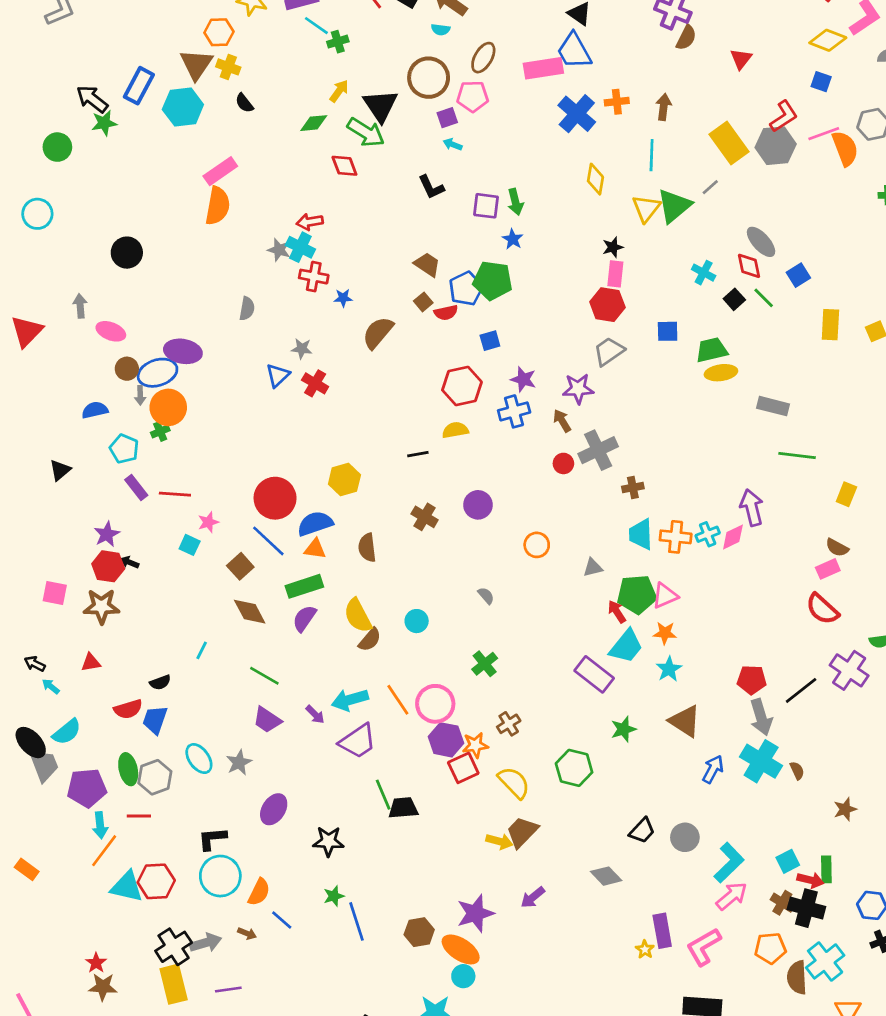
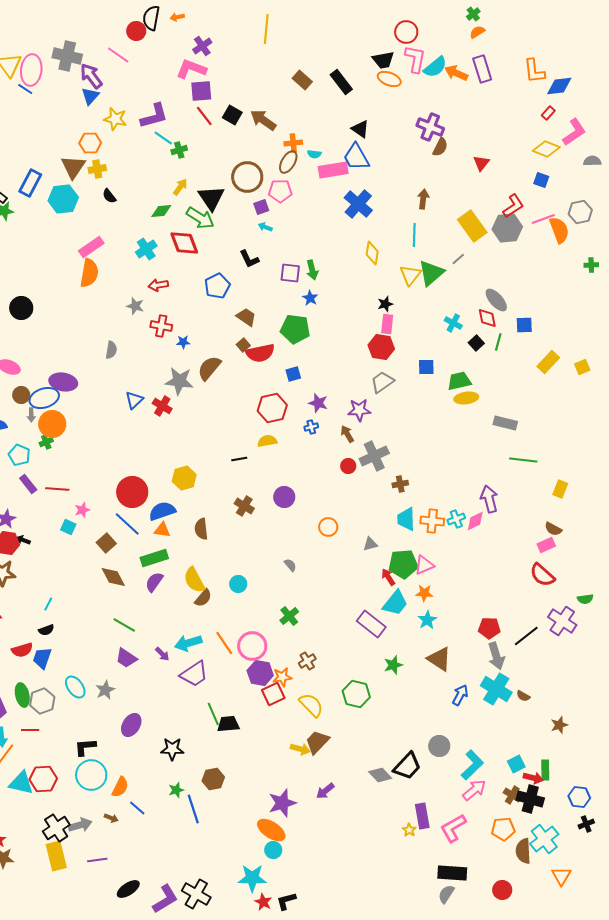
cyan semicircle: (441, 30) -> (314, 154), moved
yellow cross: (228, 67) -> (97, 169), turned -30
orange cross: (617, 102) -> (293, 143), moved
red diamond: (344, 166) -> (184, 243), size x1.4
cyan cross: (300, 247) -> (146, 249), moved, turned 30
blue square: (798, 275) -> (524, 325), turned 30
blue pentagon: (466, 289) -> (217, 286), moved
green line: (764, 298) -> (498, 342), turned 60
red semicircle: (446, 313) -> (260, 353), size x1.6
yellow rectangle: (830, 325) -> (548, 362), turned 40
gray star: (302, 349) -> (179, 381), moved, size x1.8
blue cross: (514, 411) -> (311, 427), size x0.6
cyan line: (202, 650) -> (48, 604), moved
brown semicircle: (797, 771) -> (523, 696), turned 144
black trapezoid: (642, 831) -> (407, 766), moved, size x1.4
brown hexagon: (419, 932) -> (213, 779), moved

